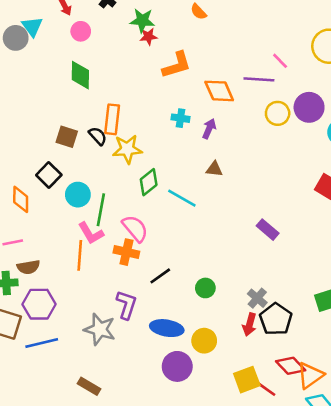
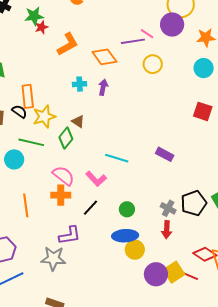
pink line: (280, 61) -> (147, 34), moved
purple circle: (309, 107) -> (172, 25), moved
brown triangle: (214, 169) -> (78, 122), moved, turned 40
cyan line: (182, 198) -> (117, 158), moved
green line: (101, 210) -> (31, 142), moved, turned -75
pink L-shape: (91, 233) -> (96, 179), moved
purple L-shape: (126, 305) -> (70, 235), turned 75
black pentagon: (276, 319) -> (194, 203), moved, turned 30
blue ellipse: (167, 328) -> (125, 236), moved
purple circle: (177, 366) -> (156, 274), moved

